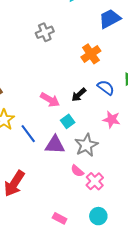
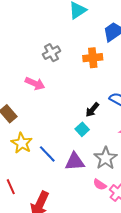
orange cross: (91, 54) -> (93, 58), moved, turned 36
pink arrow: (50, 100) -> (35, 83), moved
cyan square: (68, 121) -> (82, 129), moved

